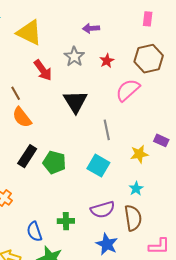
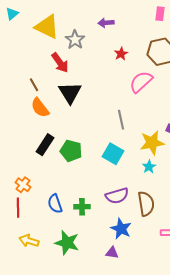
gray star: (74, 57) -> (75, 40), moved
black triangle: (75, 102) -> (70, 93), moved
yellow star: (139, 154) -> (152, 143), size x1.4
cyan star: (136, 189) -> (149, 167), moved
blue semicircle: (34, 232) -> (55, 204), moved

